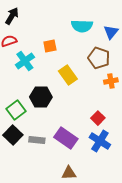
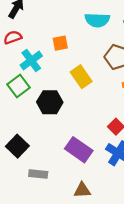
green square: (16, 110) -> (19, 86), moved
gray rectangle: (37, 140) -> (38, 174), moved

